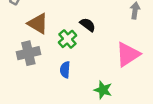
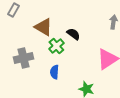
brown triangle: (38, 24) -> (43, 27), moved

